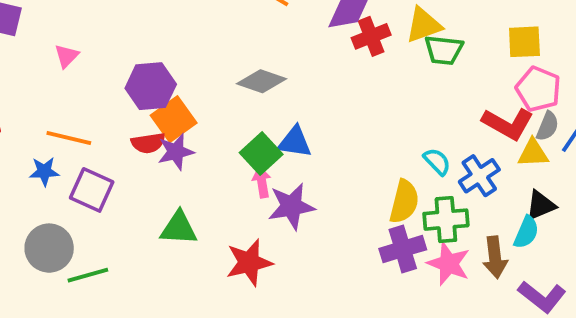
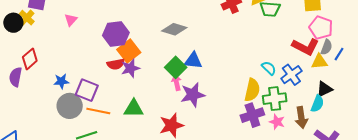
orange line: (69, 138) -> (98, 111), moved
gray circle: (49, 248) -> (70, 106), moved
pink star: (449, 264) -> (277, 122), size x0.7

